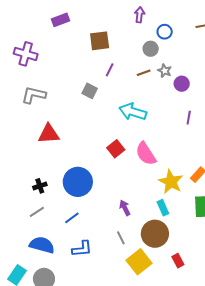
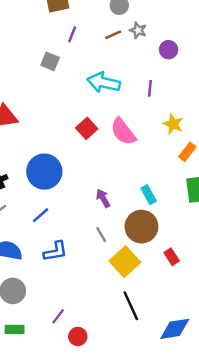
purple circle: (182, 84) -> (169, 50), moved
purple line: (189, 118) -> (150, 88), moved
yellow star: (171, 182) -> (173, 124), moved, size x0.7

